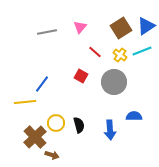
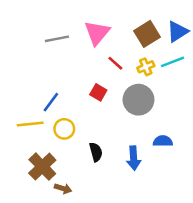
pink triangle: (80, 27) -> (97, 33), size x1.6
yellow cross: (120, 55) -> (146, 67), turned 32
yellow circle: (56, 123) -> (64, 129), moved

